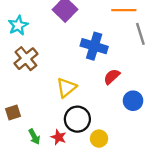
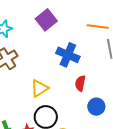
red semicircle: (112, 77) -> (80, 83), turned -42

